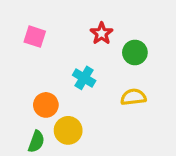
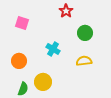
red star: (102, 33) -> (66, 11), moved
orange circle: (46, 105) -> (19, 61), moved

